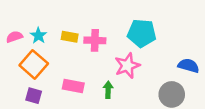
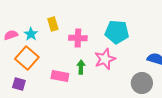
yellow rectangle: (70, 37) -> (53, 24), moved, turned 64
green arrow: (108, 90) -> (81, 67), moved
purple square: (34, 96) -> (19, 84), moved

